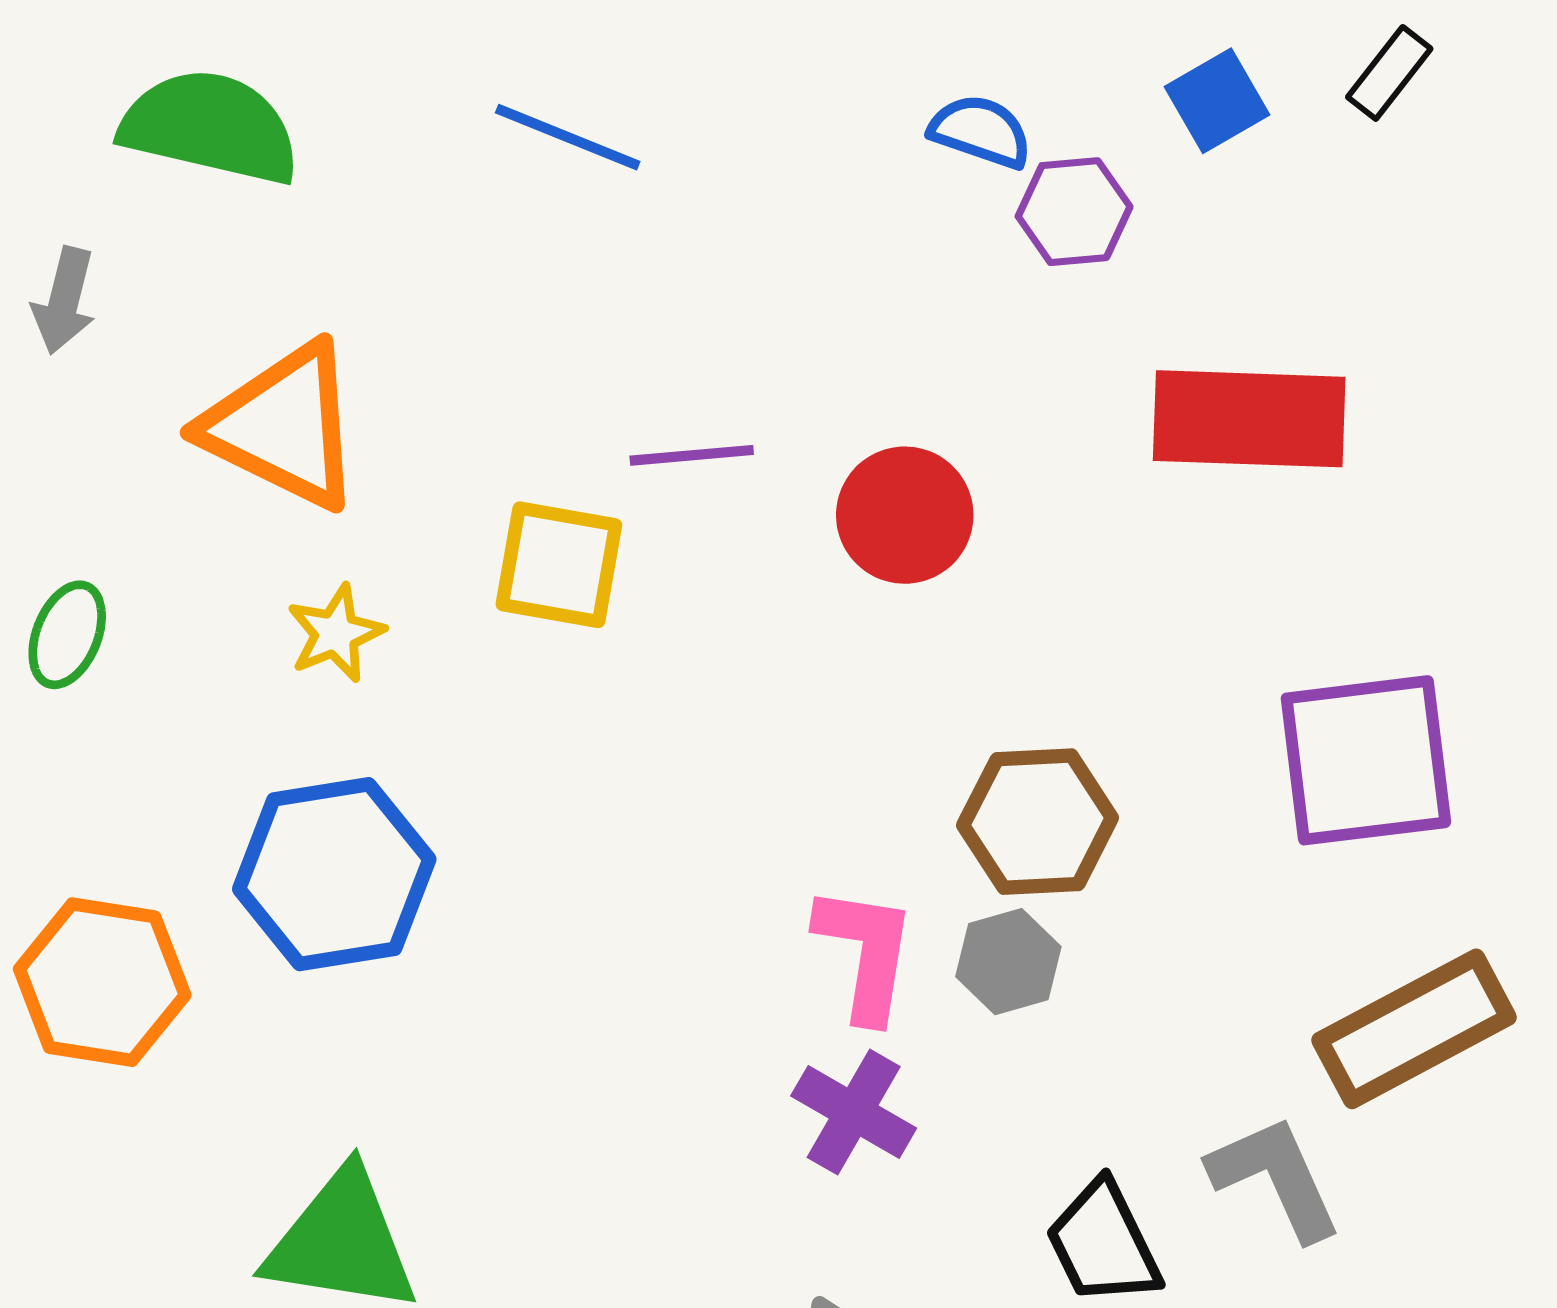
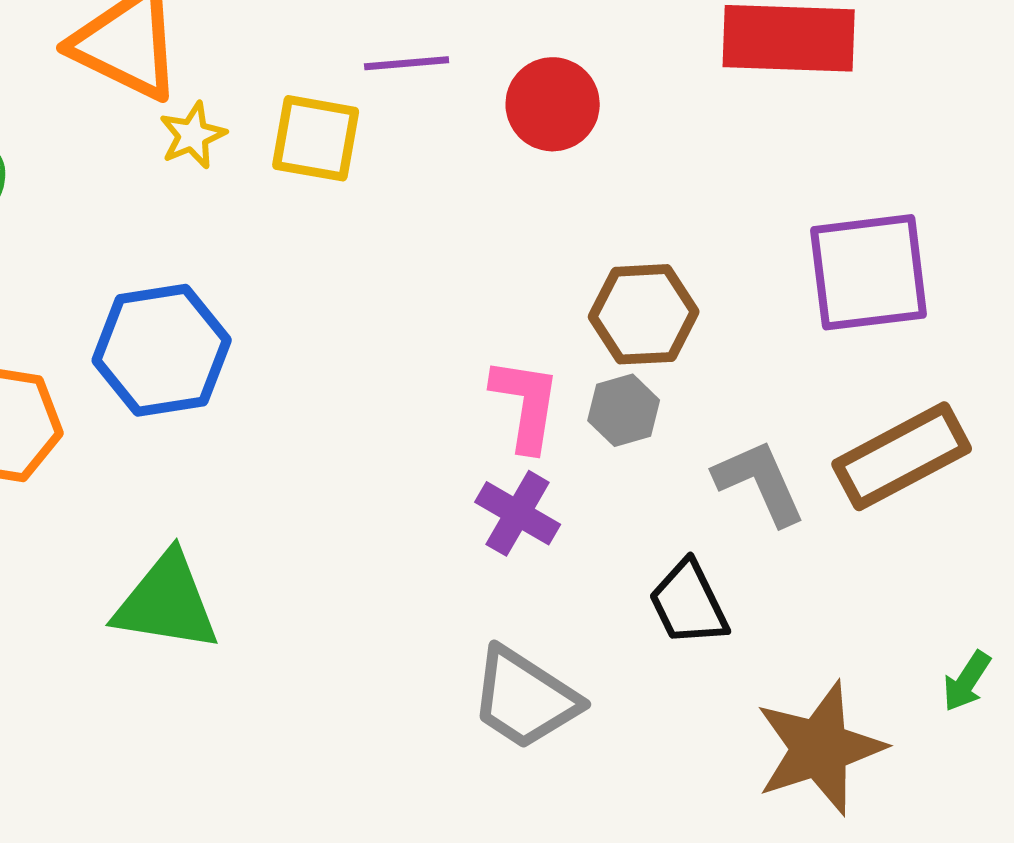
yellow star: (336, 633) -> (193, 135), moved
gray L-shape: (1275, 1178) -> (760, 482), moved

